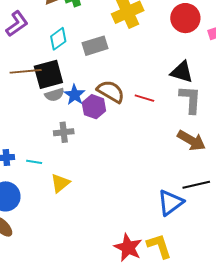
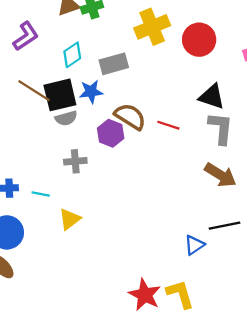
red circle: (185, 18) -> (199, 40), moved
brown line: (26, 71) -> (34, 91), turned 36
blue star: (75, 95) -> (91, 92), moved, turned 30
blue triangle: (170, 203) -> (194, 245), size x0.7

